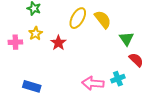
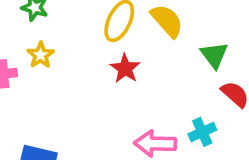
red star: (58, 43) -> (125, 68), moved

